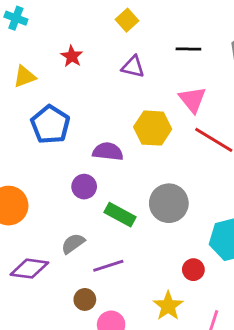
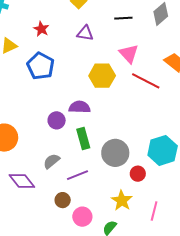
blue pentagon: (50, 125) -> (41, 66), moved
purple semicircle: (108, 151) -> (80, 107), moved
gray circle: (169, 203) -> (115, 153), moved
green rectangle: (120, 215) -> (83, 138), turned 50
purple diamond: (29, 269) -> (22, 181), turned 48

